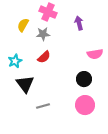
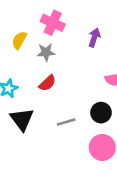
purple arrow: (79, 23) -> (94, 38), turned 32
gray line: (43, 106) -> (66, 122), moved

